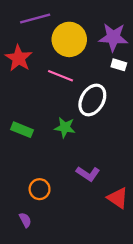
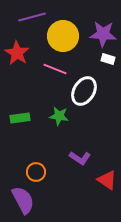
green rectangle: (22, 130) -> (20, 118), turned -30
purple semicircle: (25, 220) -> (23, 200), size x2.0

